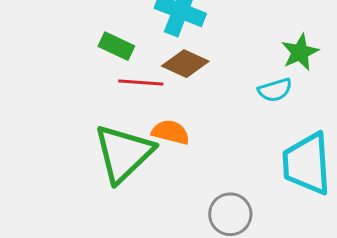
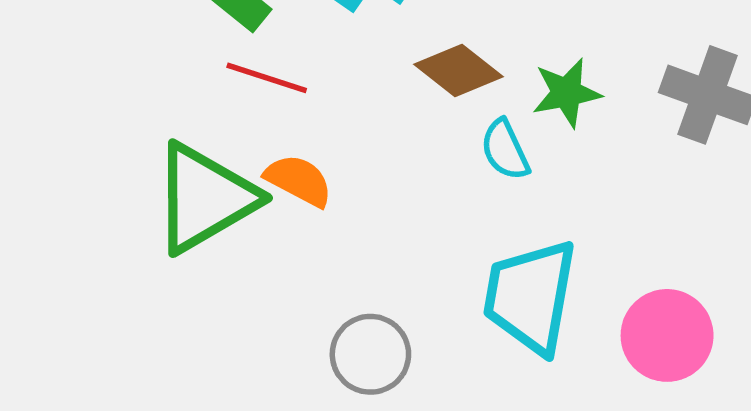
brown diamond: (185, 64) -> (458, 71), moved
cyan semicircle: (275, 90) -> (505, 150), turned 68

